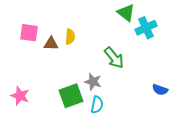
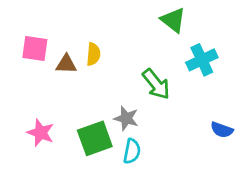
cyan cross: (146, 28) -> (202, 60), moved
pink star: (20, 96) -> (41, 133), moved

